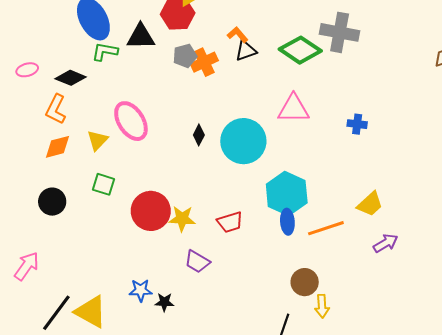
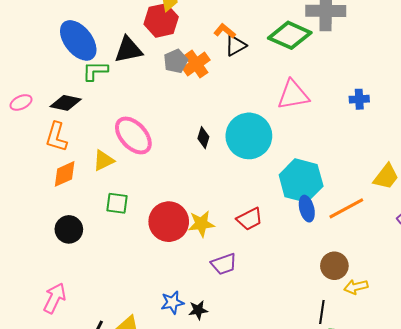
yellow triangle: (98, 140) -> (103, 161), turned 30
purple trapezoid: (197, 262) -> (224, 264), turned -40
yellow arrow: (322, 306) -> (356, 287), turned 90

